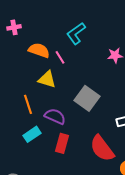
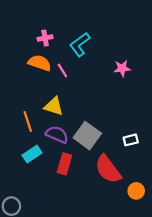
pink cross: (14, 27) -> (45, 38), moved
yellow triangle: (47, 79) -> (54, 106), moved
gray square: (87, 98) -> (87, 136), moved

